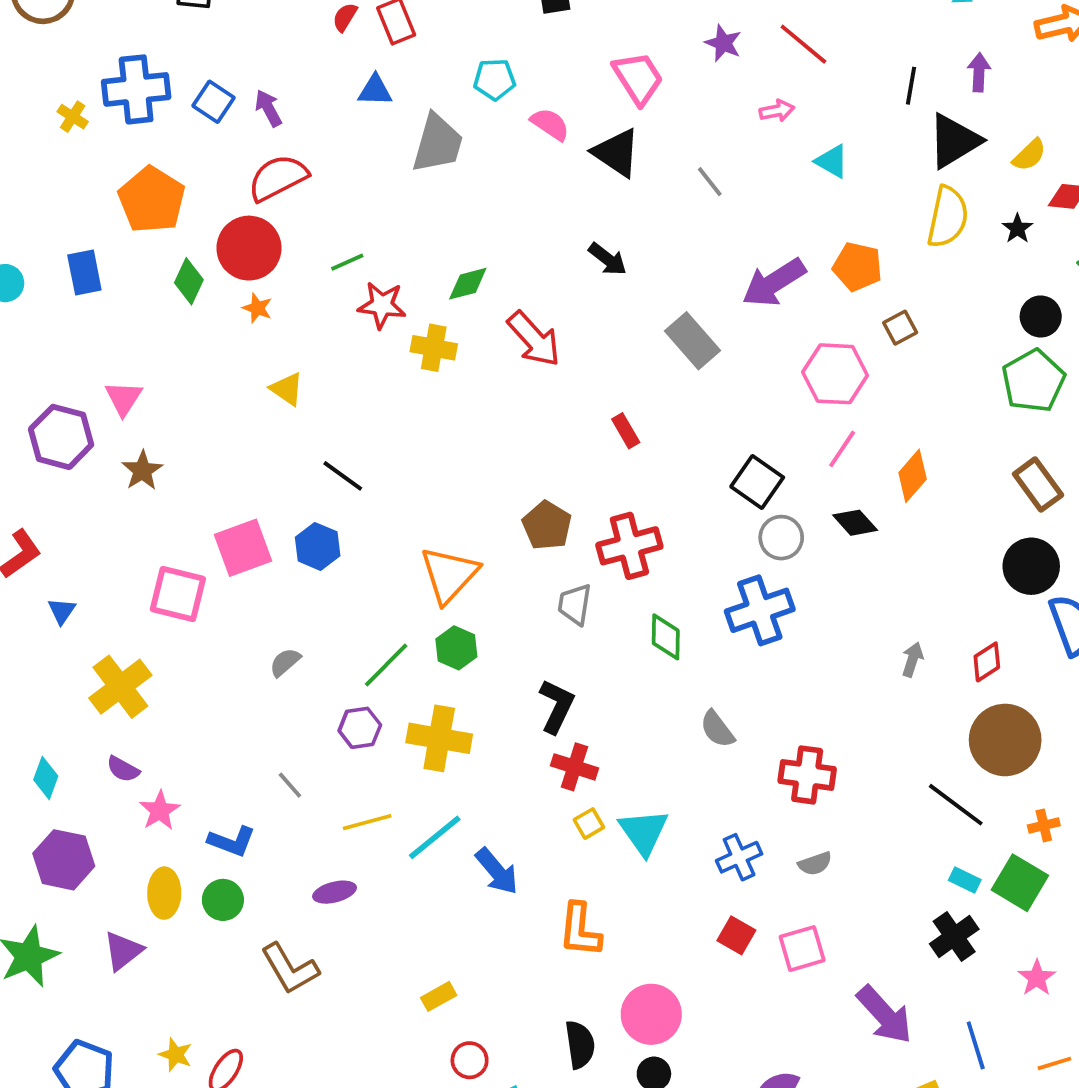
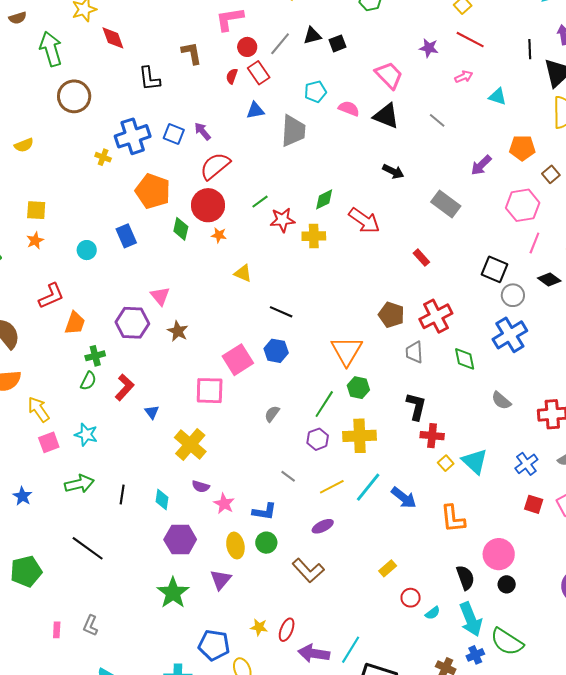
purple arrow: (774, 283) -> (481, 165), size x0.7

